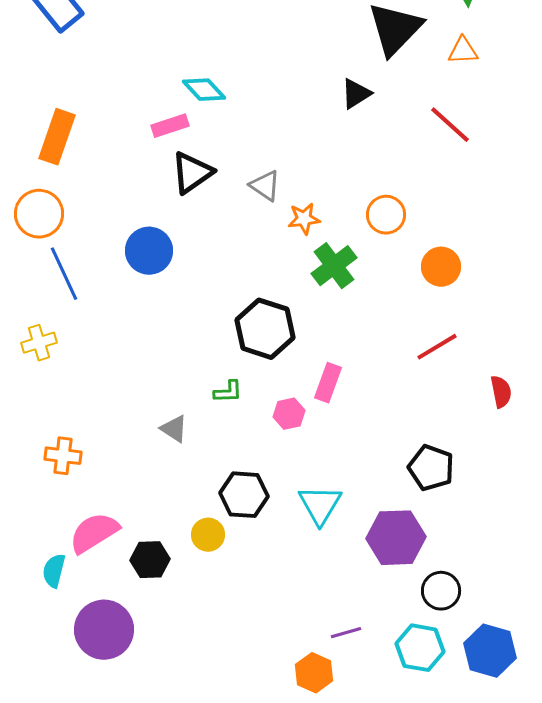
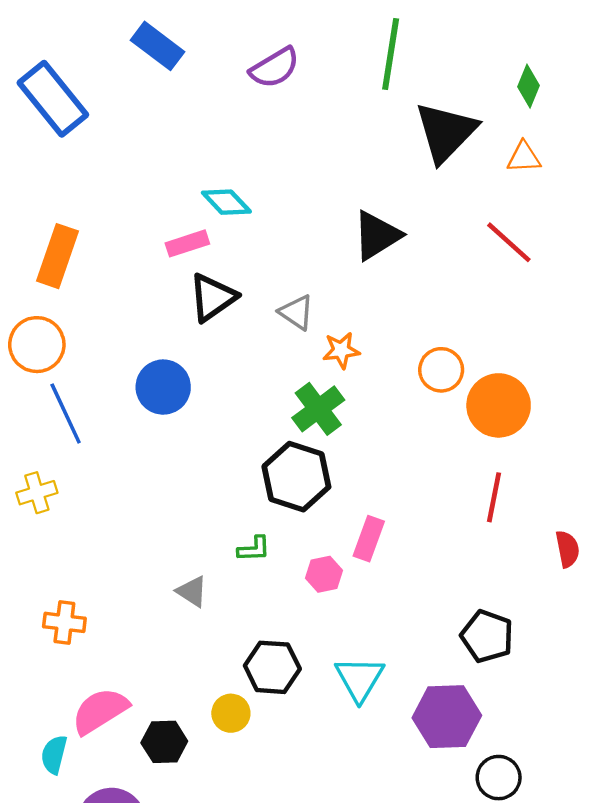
black triangle: (356, 94) -> (377, 235), moved, size x1.4
orange circle: (386, 215) -> (441, 370), moved
green cross: (334, 266) -> (318, 409), moved
orange circle: (441, 267) -> (499, 405), size x1.4
red line: (437, 347) -> (494, 497), turned -48

